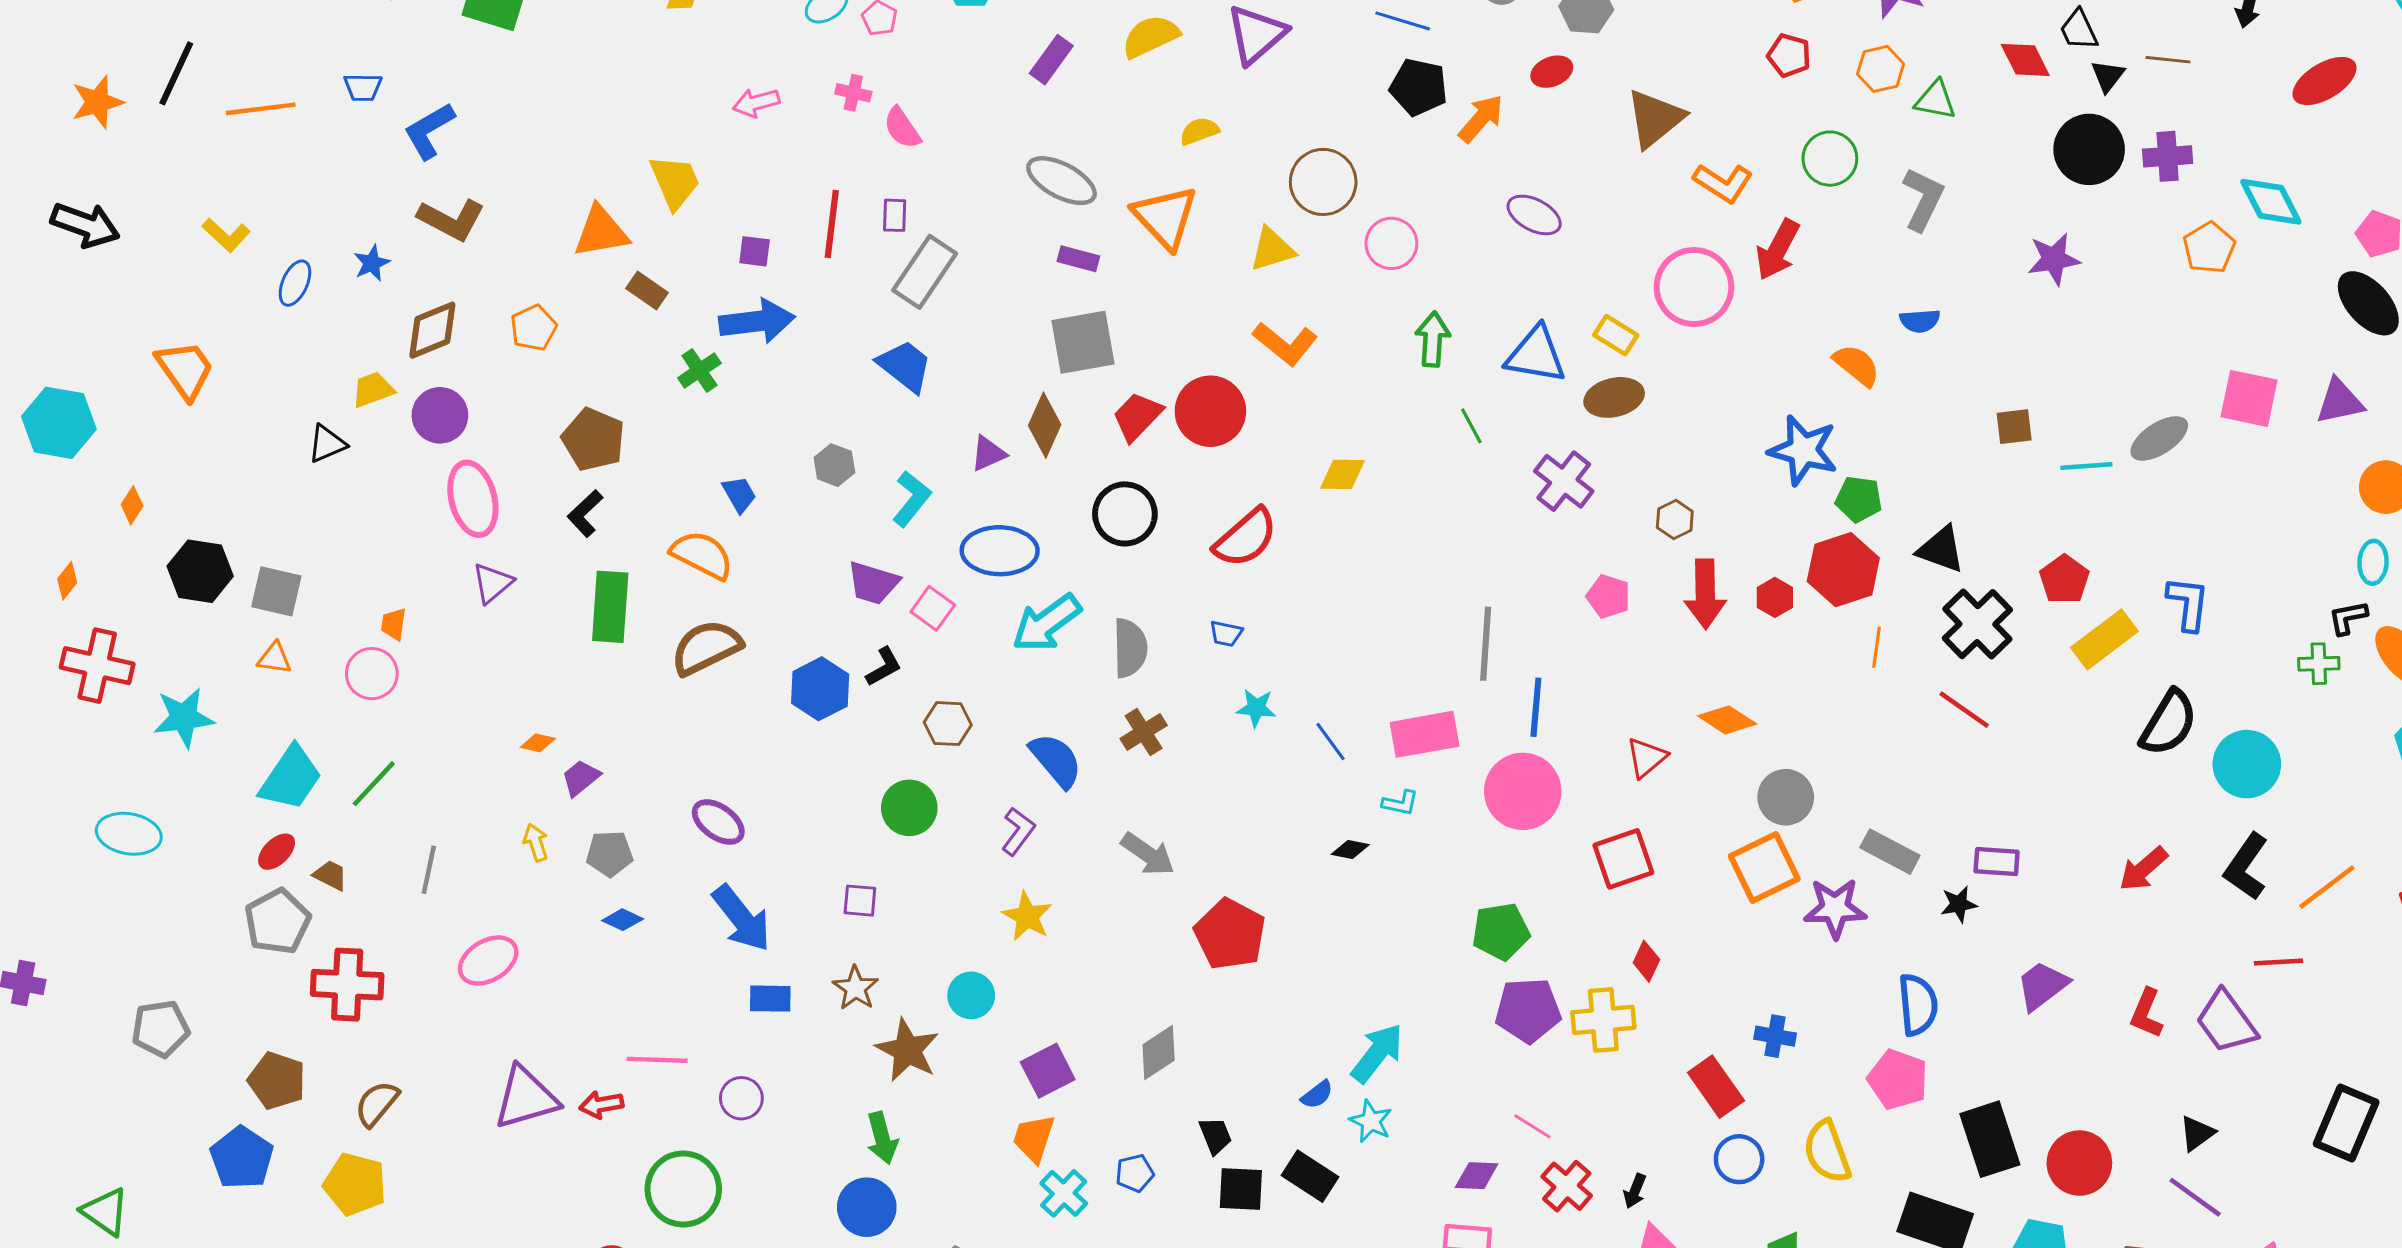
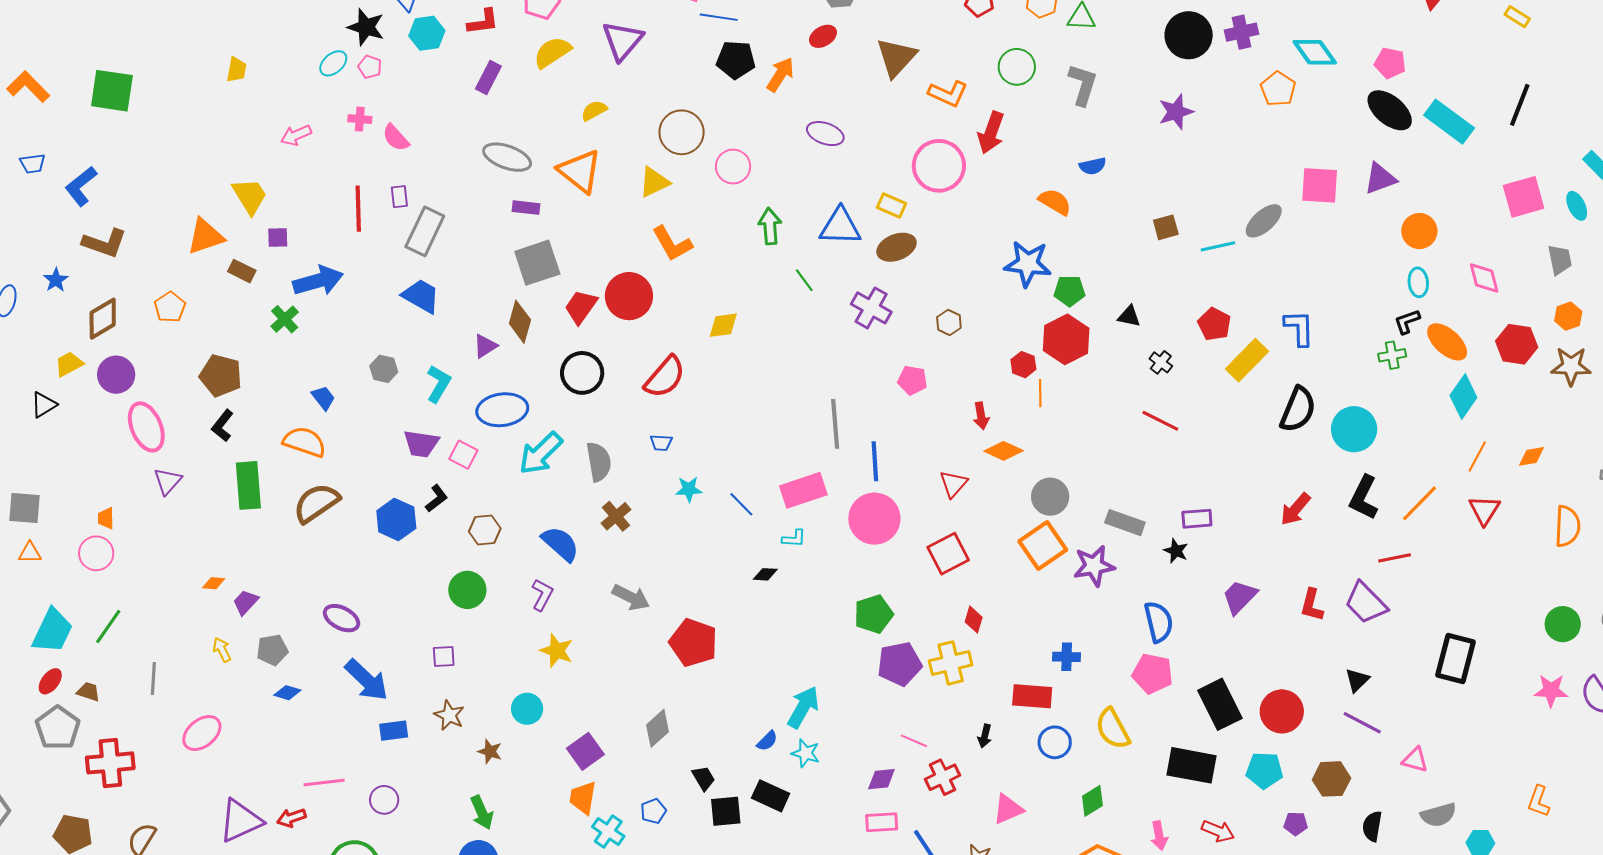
purple square: (755, 251) -> (278, 237), moved
orange L-shape: (1285, 344) -> (672, 244), turned 30
black triangle: (1941, 549) -> (1129, 316), size x0.7
red arrow: (1705, 594) -> (981, 416), moved, size x0.6
black cross: (1977, 624) -> (1161, 362), size x0.5
orange line: (1877, 647) -> (1040, 393), moved
black star: (1959, 904) -> (1176, 551), turned -30
brown star: (907, 1050) -> (490, 751), size x0.6
red rectangle: (1716, 1087) -> (1032, 696), turned -42
red cross: (1567, 1186) -> (943, 777), turned 32
black arrow: (1635, 1191) -> (985, 736), moved

